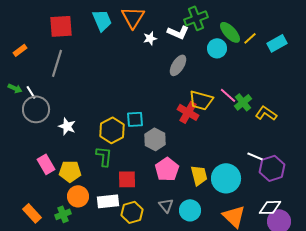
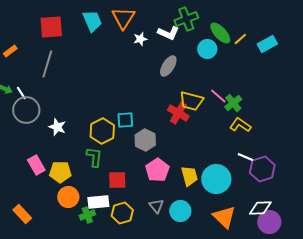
yellow L-shape: (266, 113) -> (240, 125), moved
green cross: (63, 214) -> (87, 215), moved

